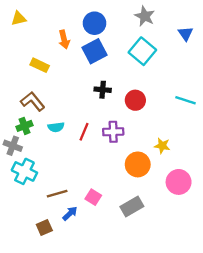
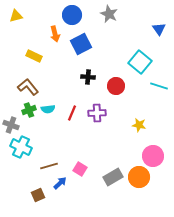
gray star: (145, 16) -> (109, 14), moved
blue circle: (94, 23) -> (72, 15), moved
cyan square: (142, 51) -> (140, 62), moved
green cross: (24, 126) -> (29, 110), moved
orange circle: (138, 164) -> (139, 177), moved

